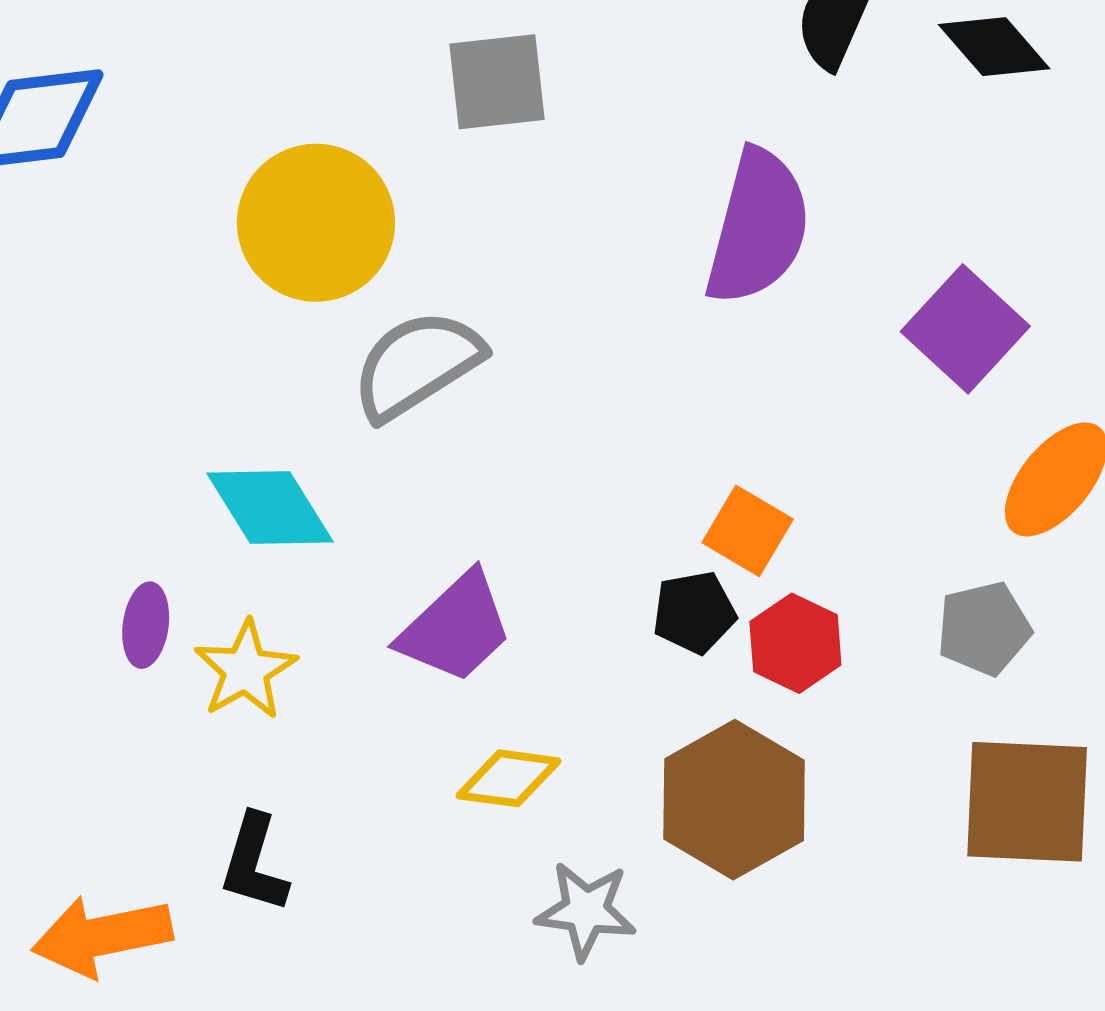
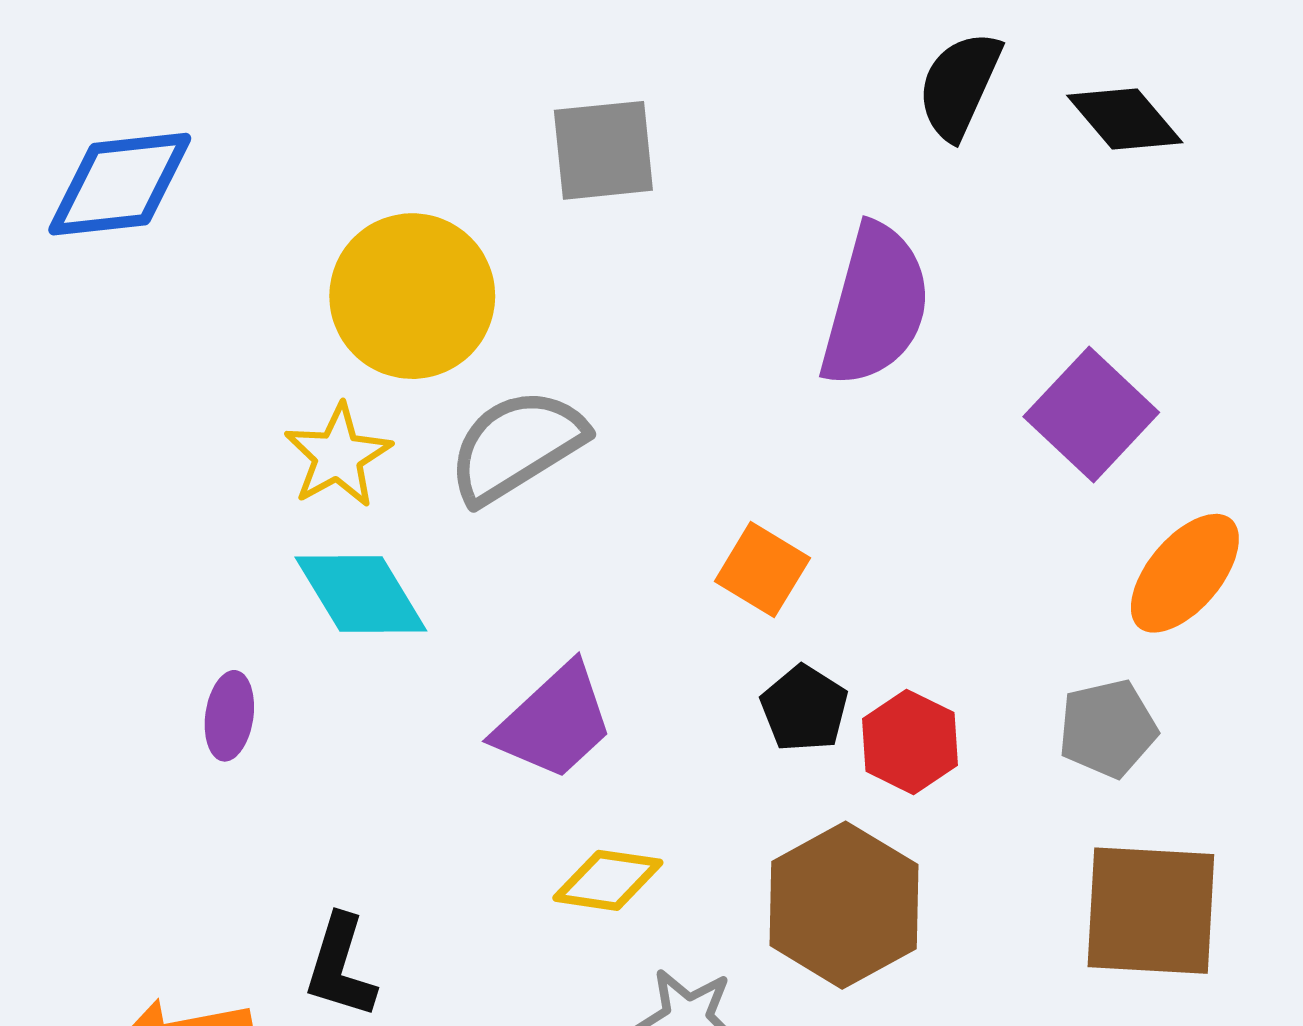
orange square: (748, 531) -> (762, 570), moved
black pentagon: (694, 612) -> (804, 709), turned -30
yellow star: (245, 670) -> (338, 456), moved

